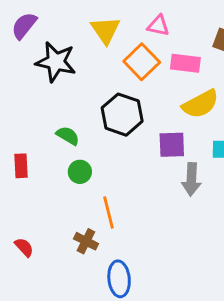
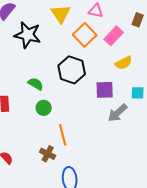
pink rectangle: (185, 63) -> (114, 36), turned -54
yellow semicircle: (200, 104) -> (124, 63), size x0.7
gray arrow: (191, 179) -> (118, 113), turned 45

